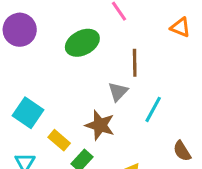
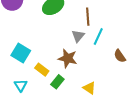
cyan line: (153, 109) -> (98, 36), moved
brown semicircle: (182, 151) -> (120, 56), moved

